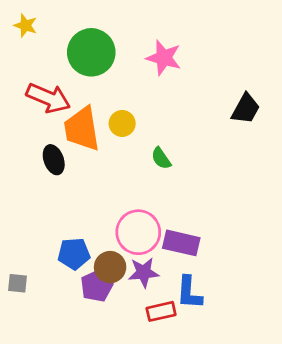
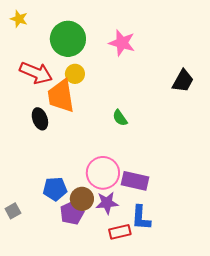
yellow circle: (122, 123) -> (75, 74), moved
gray square: (17, 283) -> (13, 211), turned -35

